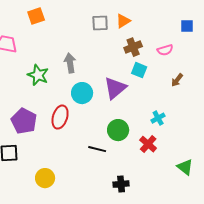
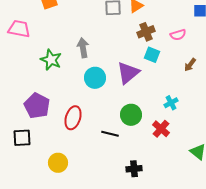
red ellipse: (60, 117) -> (73, 118), moved

